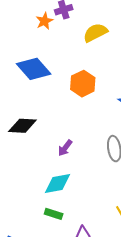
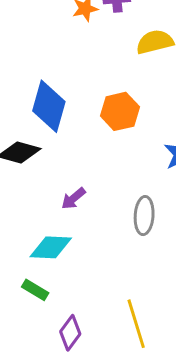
blue diamond: (34, 69) -> (49, 106), moved, turned 44

